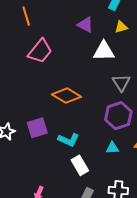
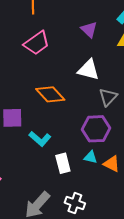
white triangle: (104, 51) -> (88, 70), moved
cyan triangle: (112, 148) -> (91, 157), moved
white rectangle: (80, 165) -> (63, 163), moved

